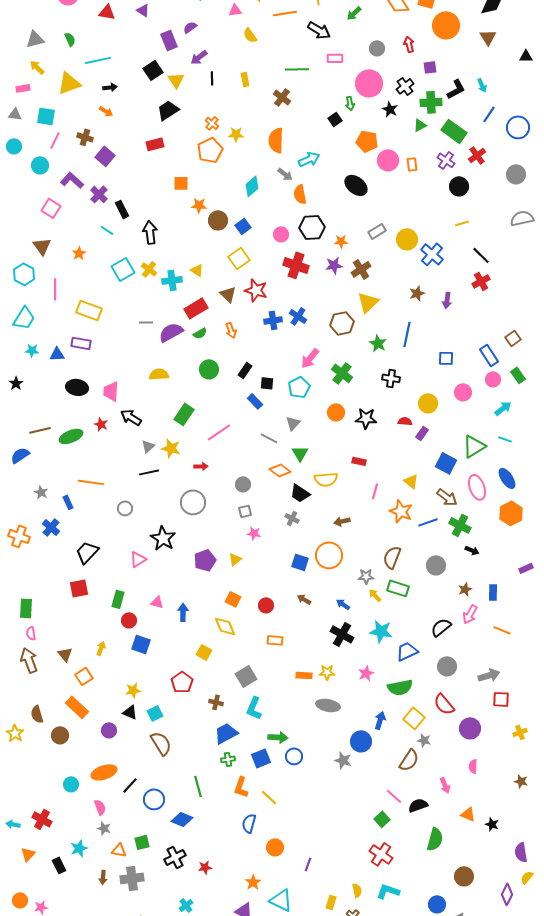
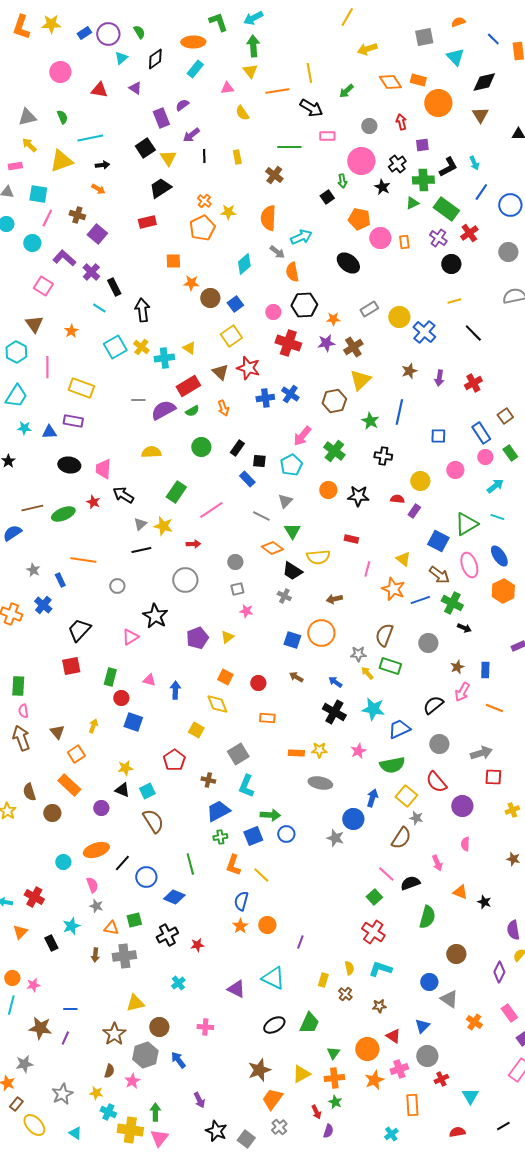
red cross: (481, 281) -> (473, 383), moved
orange star: (253, 882) -> (240, 926), moved

